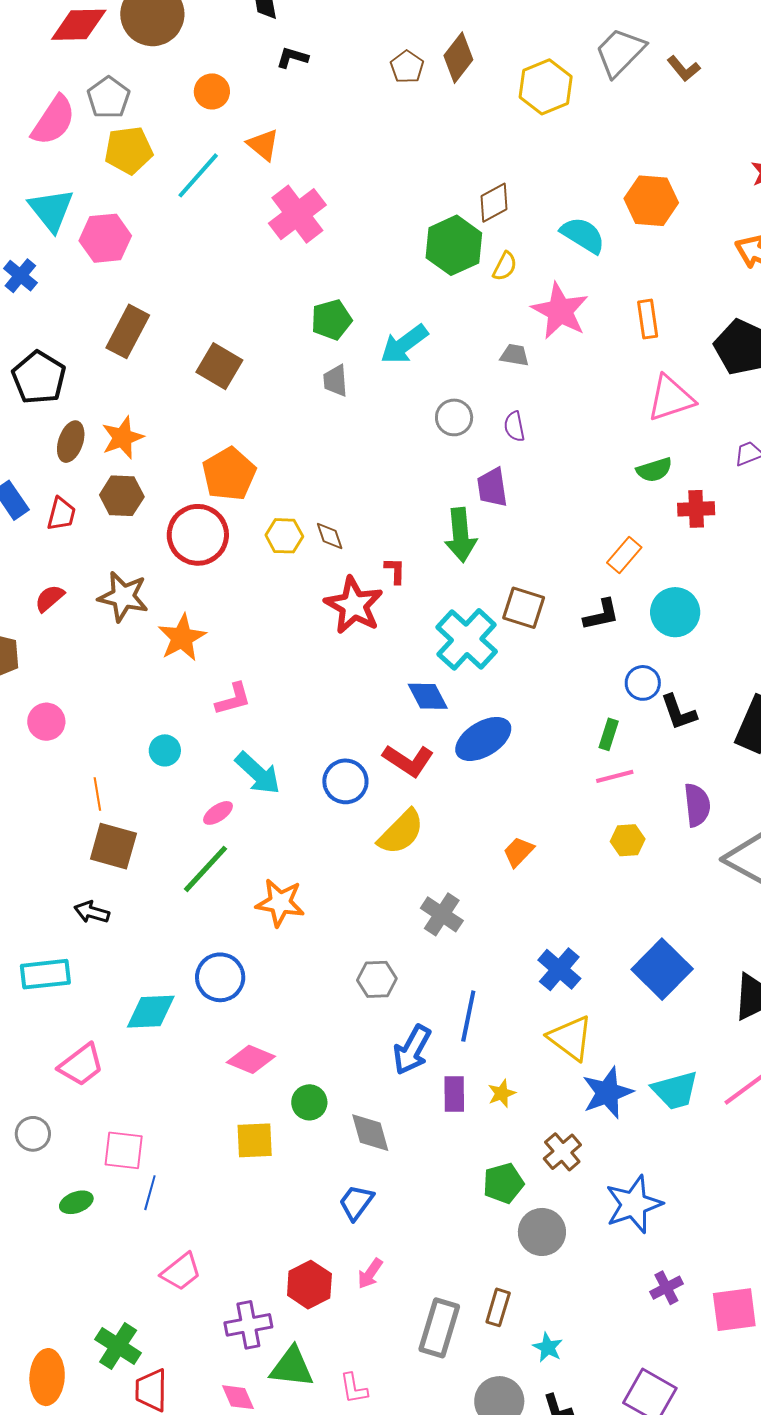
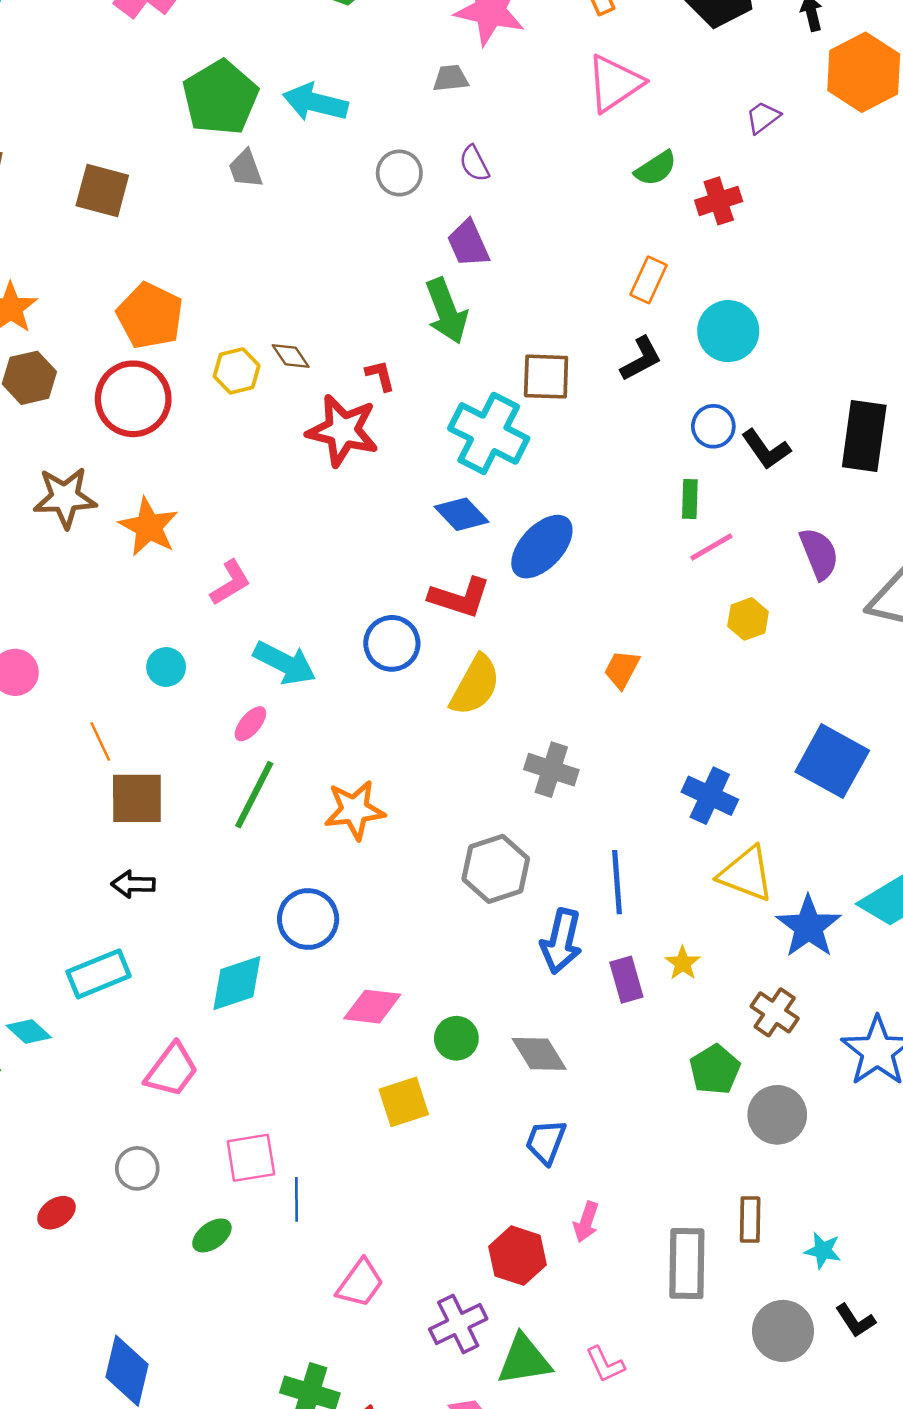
green pentagon: (331, 320) -> (220, 98), size x1.5
cyan arrow: (404, 344) -> (315, 102), turned 66
pink triangle: (671, 398) -> (615, 83), moved
gray hexagon: (377, 979) -> (496, 869), size x1.4

